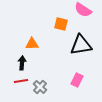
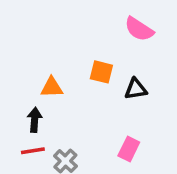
orange square: (61, 24) -> (101, 72), moved
black triangle: (81, 45) -> (136, 89), size x0.6

